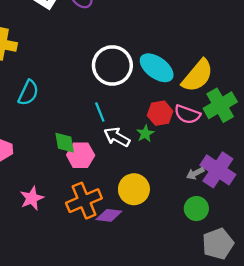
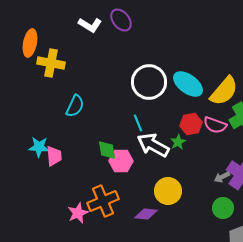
white arrow: (117, 137) -> (153, 145), size x1.4
pink star: (32, 198) -> (78, 213), moved
orange cross: (84, 201) -> (103, 201), moved

